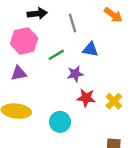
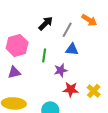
black arrow: (37, 14) -> (46, 23), moved, turned -35
gray line: (73, 23) -> (67, 30), moved, turned 49
green line: (56, 55) -> (44, 55), turned -48

